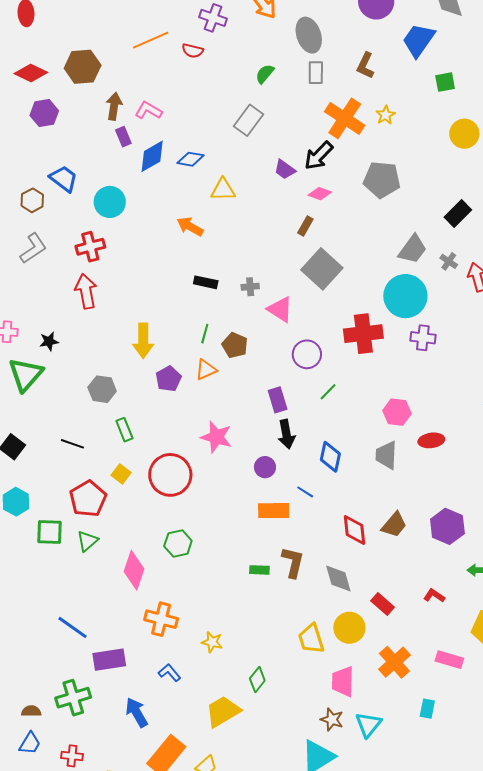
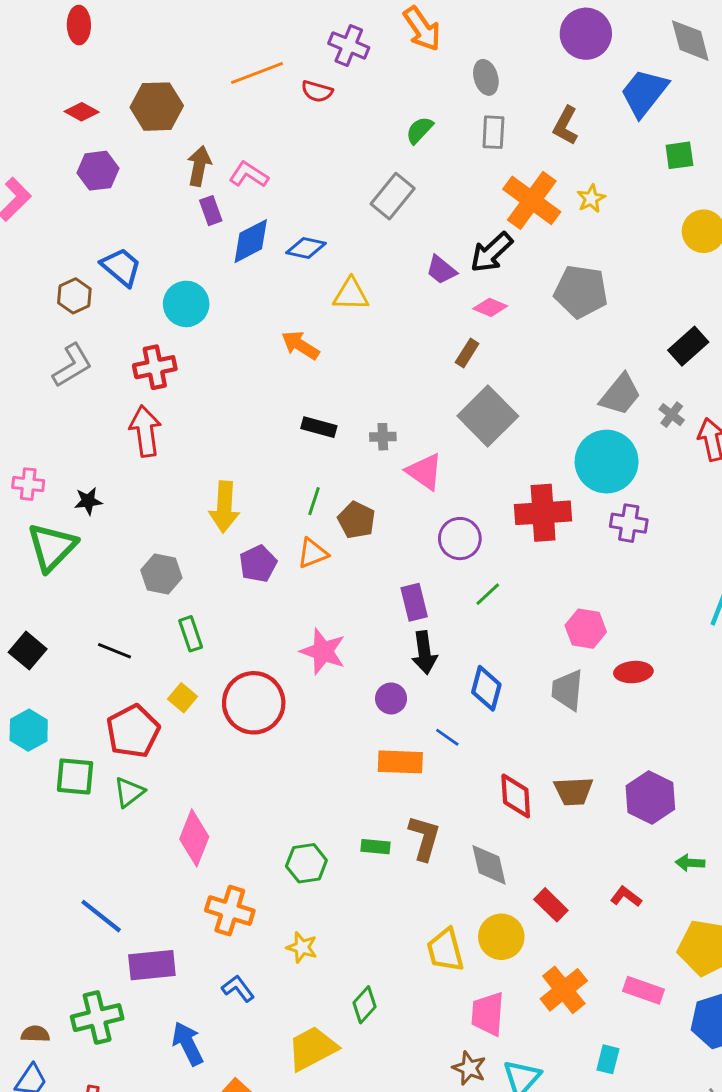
gray ellipse: (309, 35) -> (486, 77), size x0.7
red diamond: (31, 73) -> (82, 112), size x0.7
brown trapezoid: (394, 525) -> (573, 791), turned 44
green hexagon: (178, 544) -> (306, 863), moved

